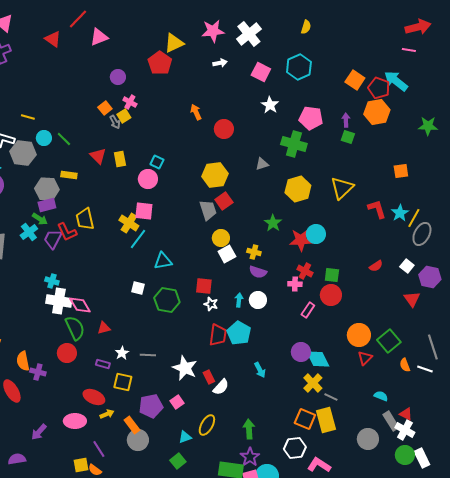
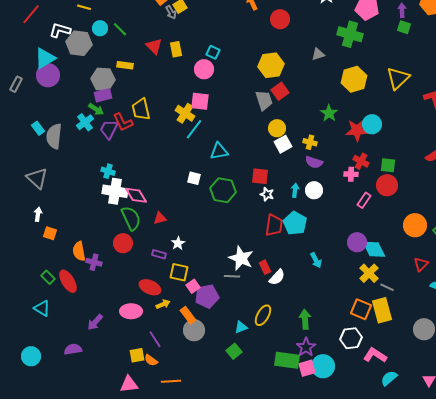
gray line: (148, 355) -> (232, 276), moved
red triangle: (365, 358) -> (421, 264), moved
pink square: (177, 402) -> (193, 286), moved

